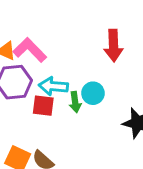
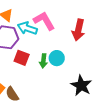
pink L-shape: (30, 50) -> (44, 21), moved
cyan arrow: (53, 86) -> (27, 28), moved

